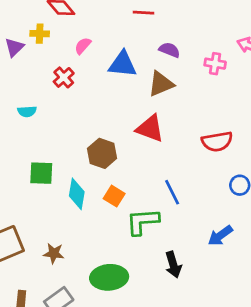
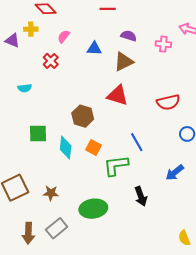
purple triangle: (14, 47) -> (12, 41), turned -49
blue triangle: (123, 64) -> (94, 49), size x0.7

